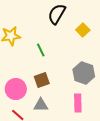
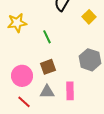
pink rectangle: (78, 103) -> (70, 91), moved

